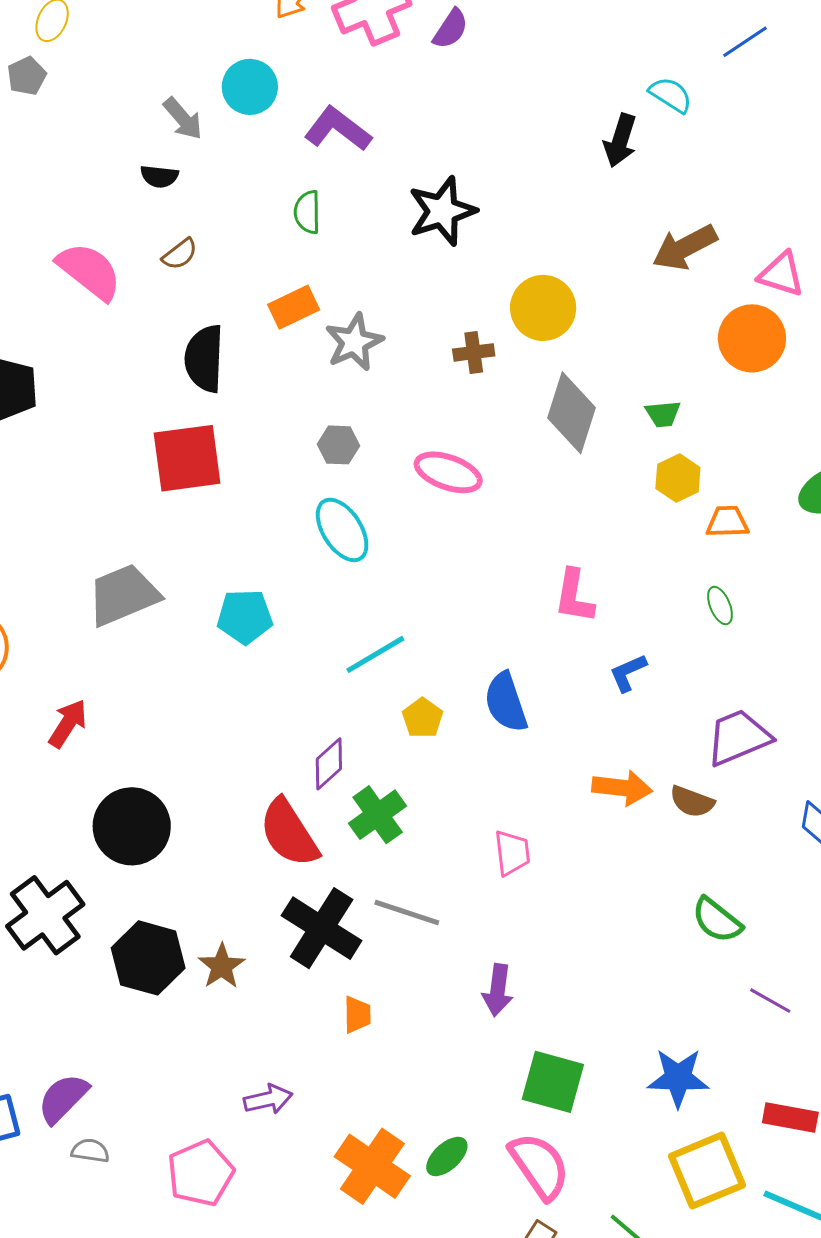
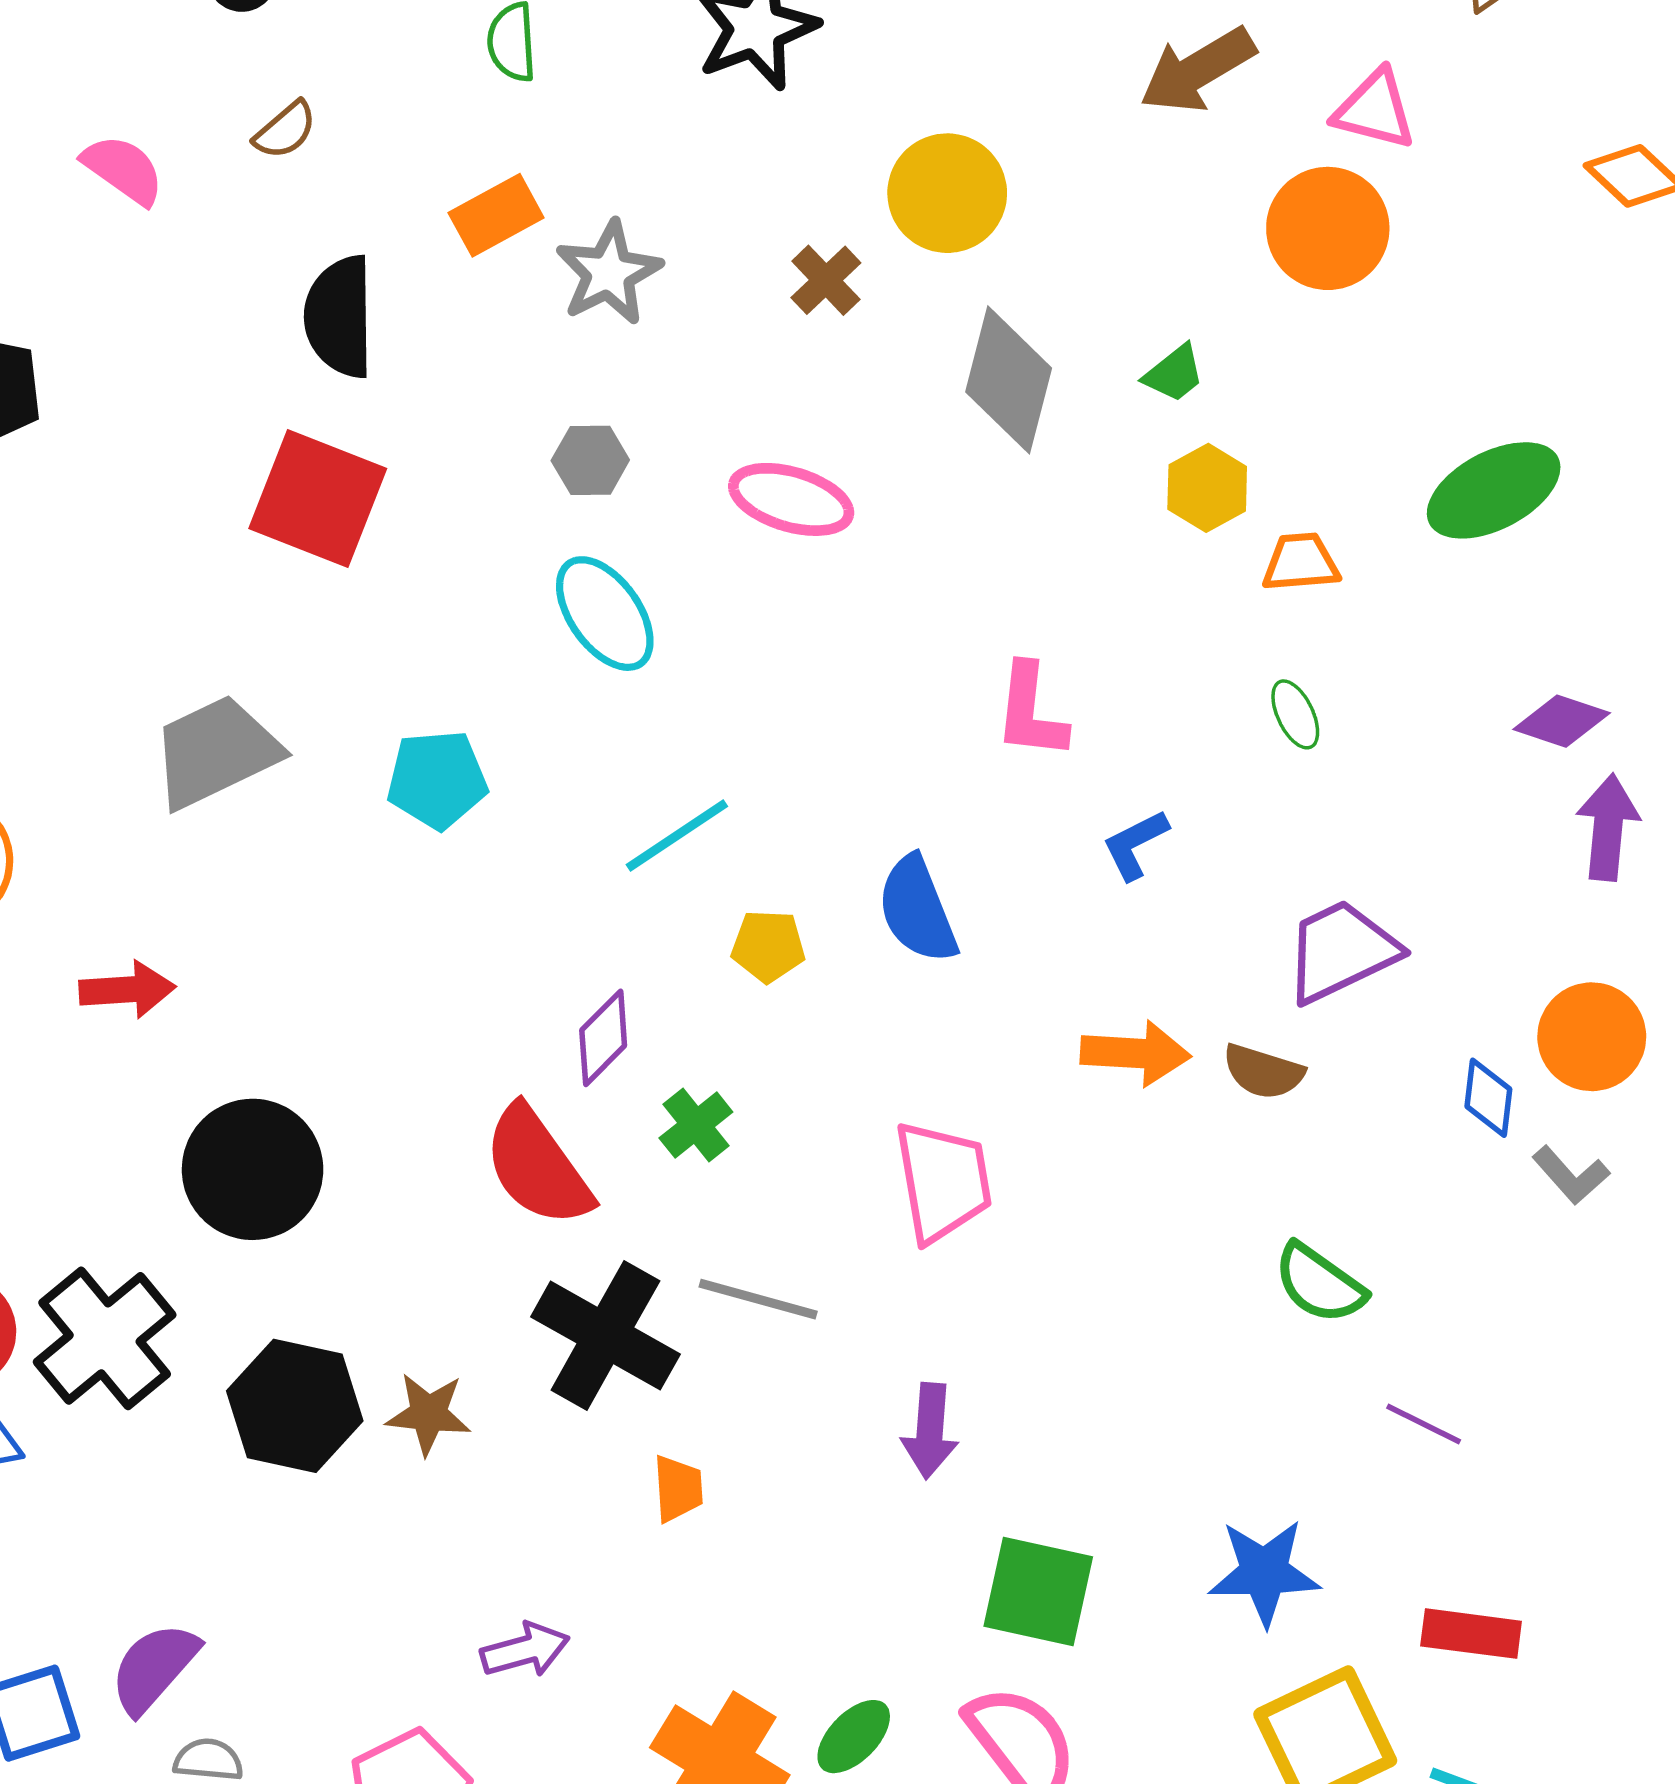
pink semicircle: (89, 271) -> (123, 170), size x0.7
brown cross: (474, 352) -> (826, 280), turned -33
green trapezoid: (663, 414) -> (1174, 373), turned -30
red square: (187, 458) -> (318, 499), turned 32
yellow pentagon: (423, 718) -> (768, 946), turned -30
red arrow: (68, 724) -> (127, 990), turned 57
green cross: (378, 815) -> (696, 1125), size x0.7
pink trapezoid: (512, 853) -> (943, 1181), size x1.5
brown star: (222, 966) -> (428, 1414), turned -30

